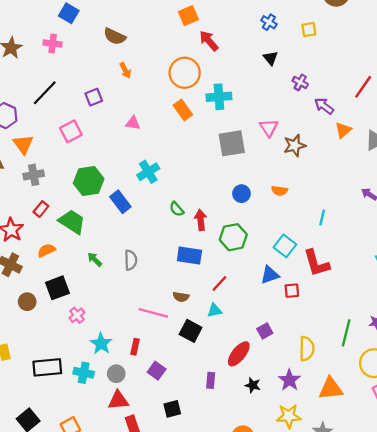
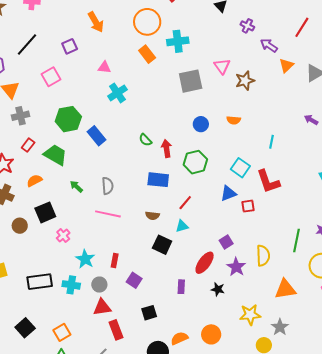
orange arrow: (125, 70) -> (96, 22), size x1.5
cyan cross: (148, 172) -> (117, 93), moved
pink line: (153, 313) -> (108, 214), moved
purple star: (289, 380) -> (236, 267), moved

